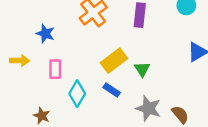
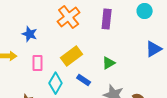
yellow rectangle: (114, 61) -> (72, 56), moved
green triangle: (142, 69) -> (109, 63), turned 32

